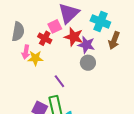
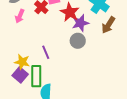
purple star: (86, 45) -> (80, 23), turned 30
yellow star: (35, 58) -> (22, 62), moved

